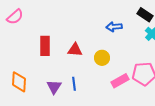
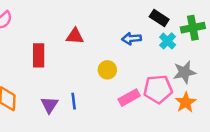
blue arrow: (114, 27) -> (131, 39), moved
red triangle: (75, 50) -> (75, 36), moved

